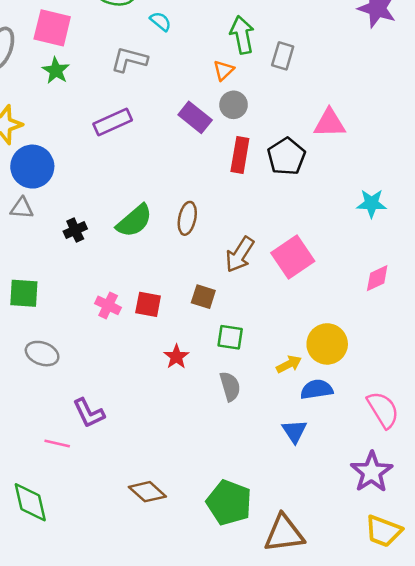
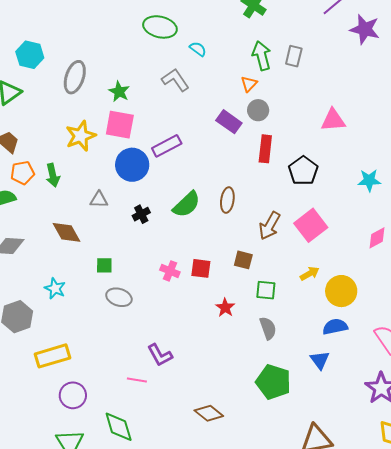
pink square: (52, 28) -> (120, 125), moved
gray rectangle: (283, 56) -> (294, 56), moved
gray L-shape: (129, 60) -> (175, 80), turned 44
purple rectangle: (113, 122) -> (167, 146), moved
black pentagon: (286, 156) -> (303, 171), moved
blue circle: (32, 167) -> (132, 165), moved
green square: (24, 293) -> (104, 265), size x0.7
gray ellipse: (42, 354) -> (119, 297), moved
yellow arrow: (289, 364) -> (310, 274), moved
green pentagon: (229, 503) -> (273, 382), moved

